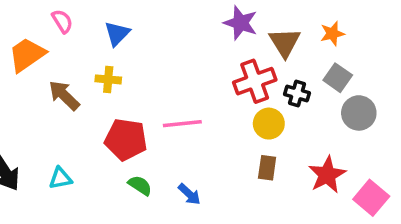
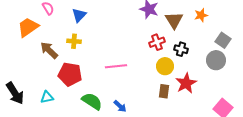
gray square: (338, 78) -> (223, 40), moved
red cross: (255, 81) -> (157, 42), size x0.7
red pentagon: (126, 139) -> (70, 74), moved
red star: (327, 175) -> (186, 83), moved
green semicircle: (140, 185) -> (92, 101), size x1.5

